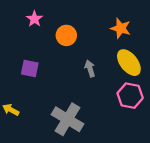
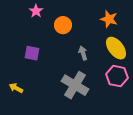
gray cross: (68, 119) -> (75, 85), moved

